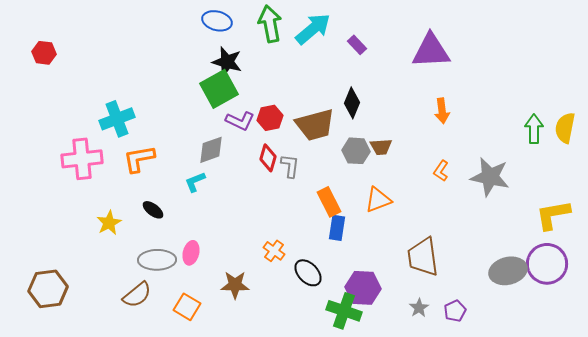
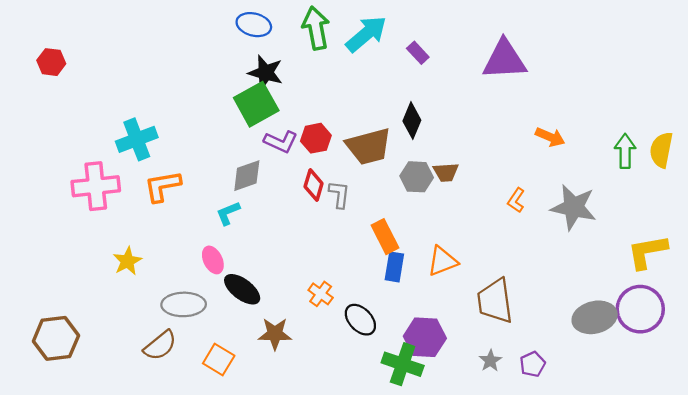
orange arrow: (442, 111) -> (550, 137), moved, turned -60
orange triangle: (378, 200) -> (442, 261), moved
black ellipse: (153, 210) -> (242, 289), moved, size x1.5
pink ellipse: (191, 253) -> (213, 260), moved, turned -40

